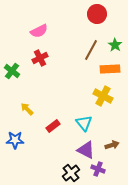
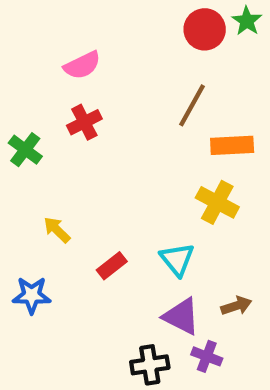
green star: (115, 45) -> (247, 21), moved
black cross: (71, 173) -> (150, 365), turned 30

